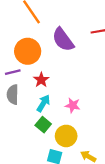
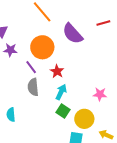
purple line: (13, 72) -> (31, 67), turned 72
pink star: (73, 105) -> (100, 94), moved

